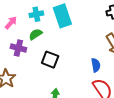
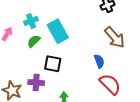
cyan rectangle: (62, 16) -> (58, 31), moved
purple cross: (18, 48) -> (36, 83), moved

